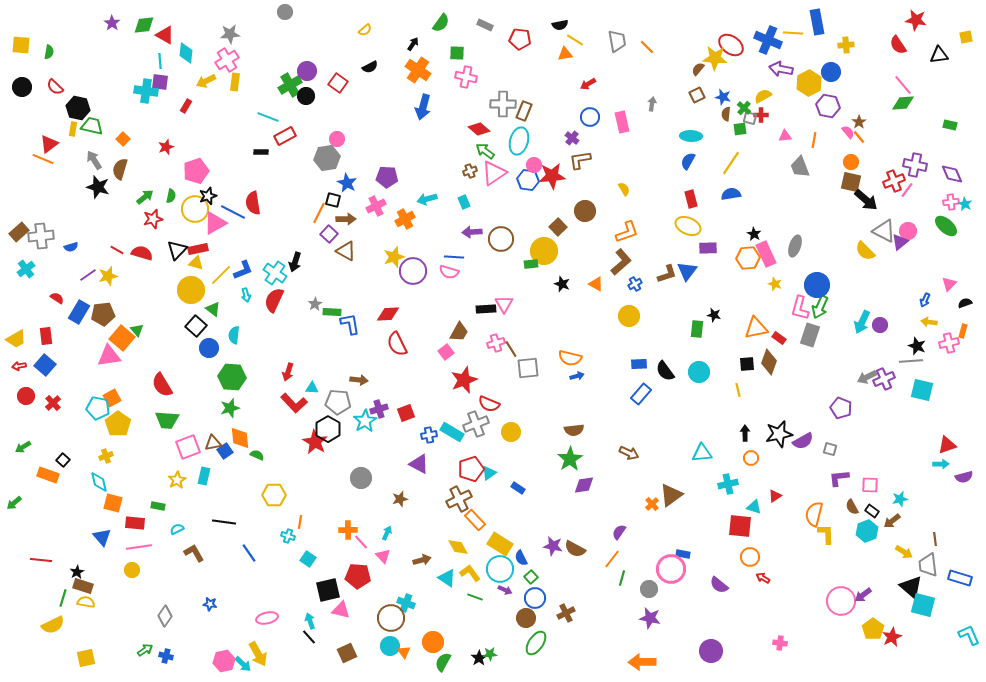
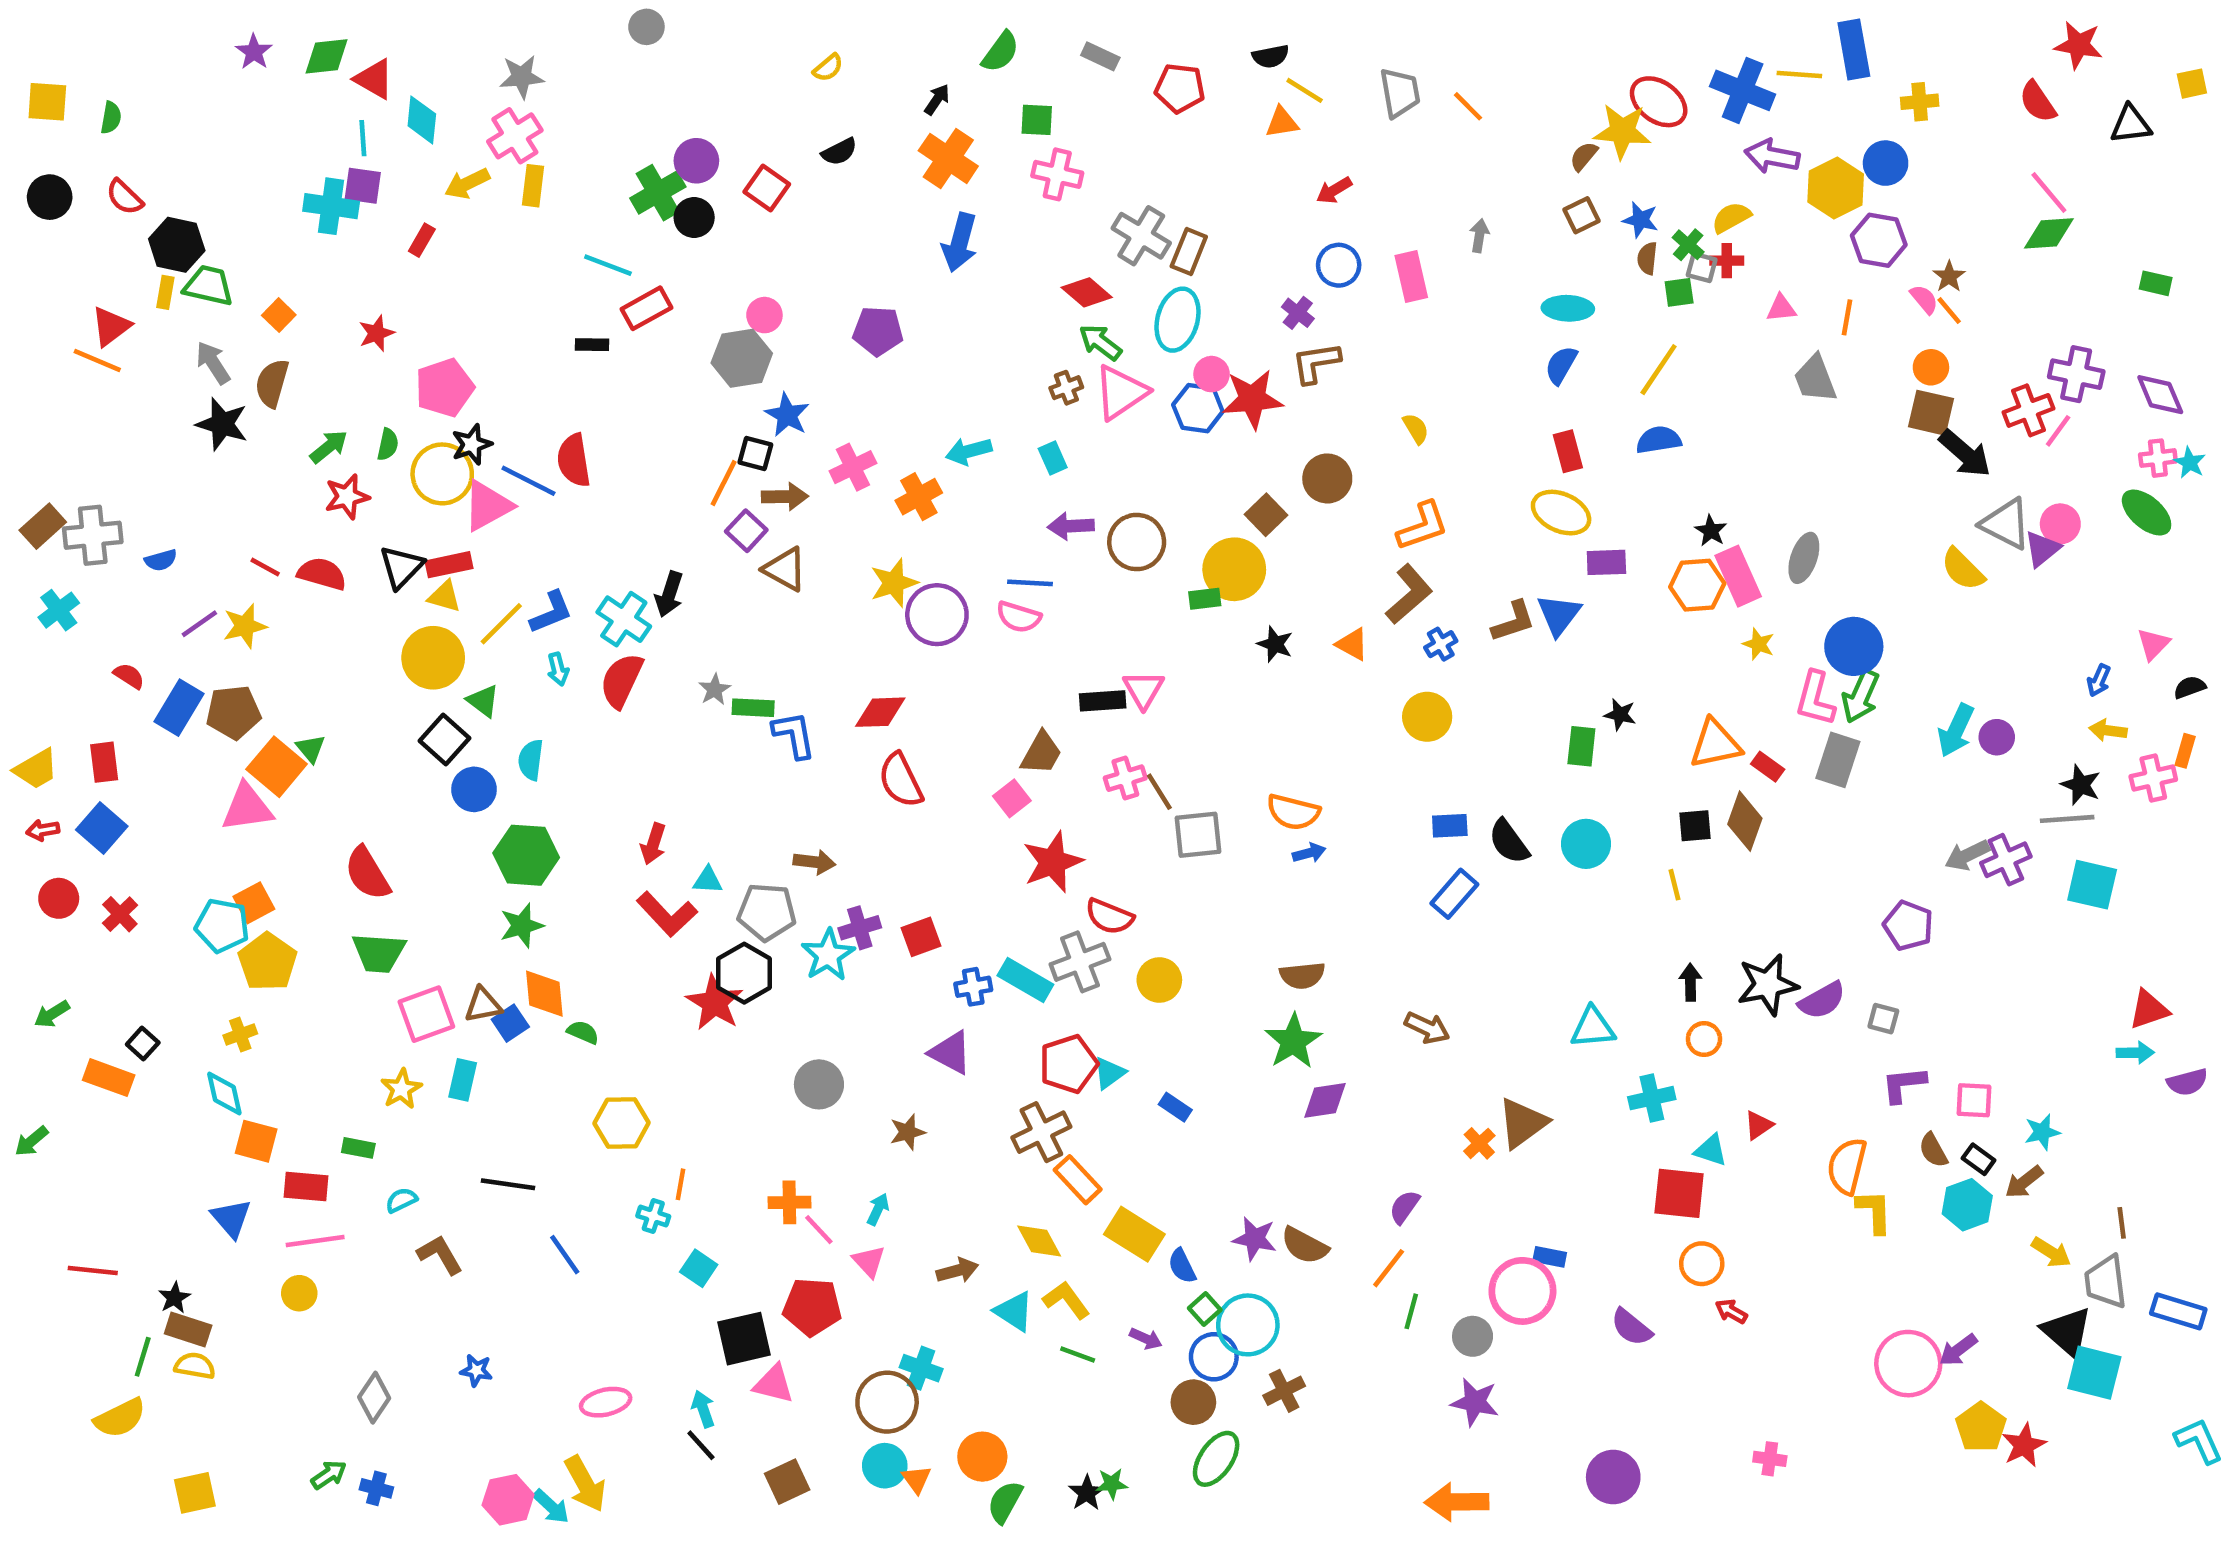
gray cross: (503, 104) -> (1141, 236), turned 30
purple pentagon: (387, 177) -> (878, 331), moved
cyan circle: (500, 569) -> (1248, 1325), moved

